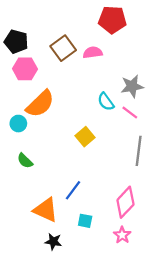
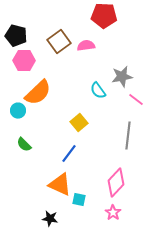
pink line: (130, 113) -> (136, 100), moved
blue line: (73, 190) -> (69, 154), moved
orange triangle: (46, 210) -> (60, 185), moved

